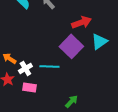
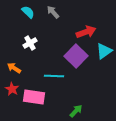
white cross: (25, 68) -> (30, 43), moved
pink rectangle: (29, 87) -> (34, 97), size x1.5

